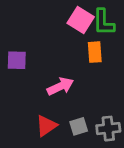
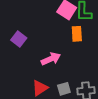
purple square: (17, 60) -> (19, 39), turned 35

